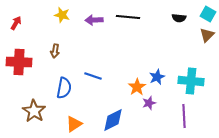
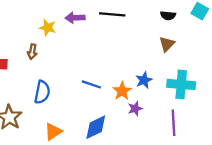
yellow star: (62, 15) -> (48, 28), moved
brown triangle: (207, 35) -> (167, 44), moved
blue line: (93, 76) -> (91, 84), moved

